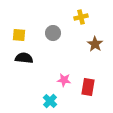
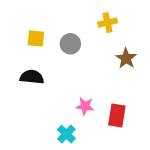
yellow square: (19, 35) -> (36, 38), moved

